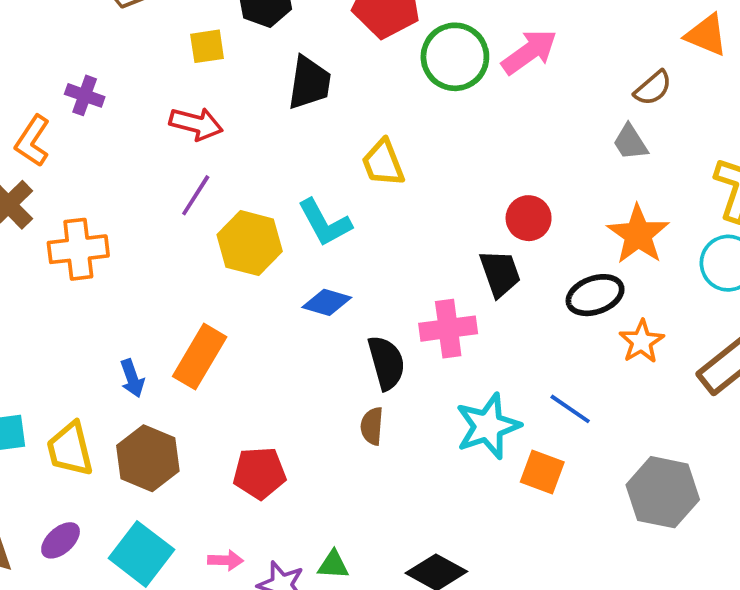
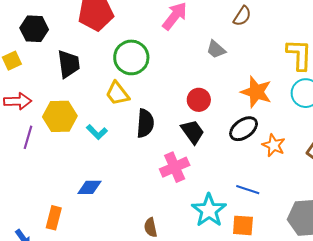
green circle: (455, 57) -> (131, 57), moved
gray trapezoid: (630, 142) -> (216, 49), moved
cyan L-shape: (325, 223) -> (97, 132), size x0.7
yellow hexagon: (250, 243) -> (60, 116), moved
blue diamond: (327, 302) -> (89, 187), moved
orange rectangle: (200, 357) -> (54, 218), size x0.7
black semicircle: (386, 363) -> (145, 123), moved, turned 36

